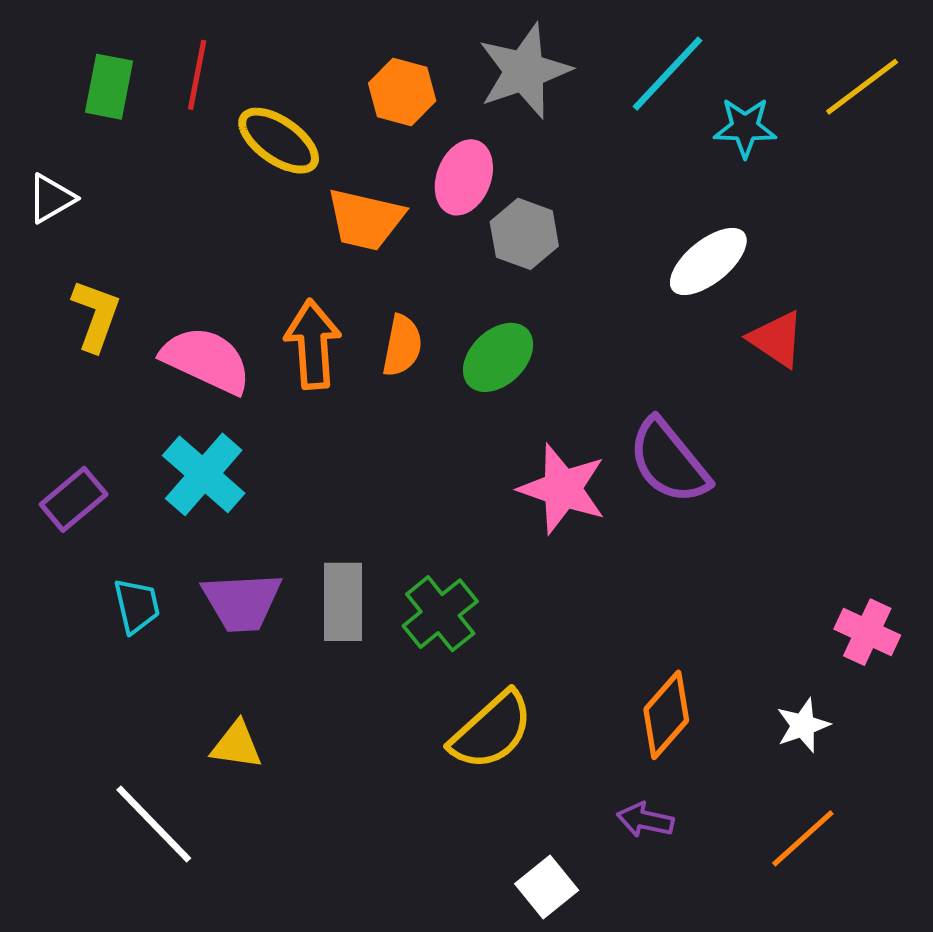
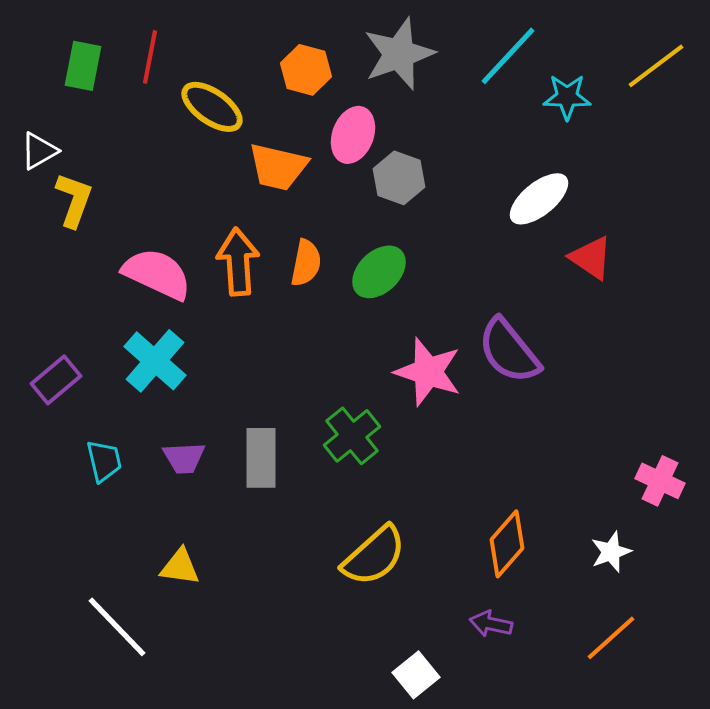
yellow L-shape: (96, 315) -> (74, 200), moved
purple trapezoid: (242, 602) -> (184, 458), size x0.7
green cross: (440, 614) -> (352, 436), moved

